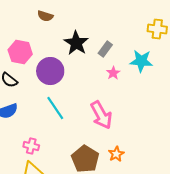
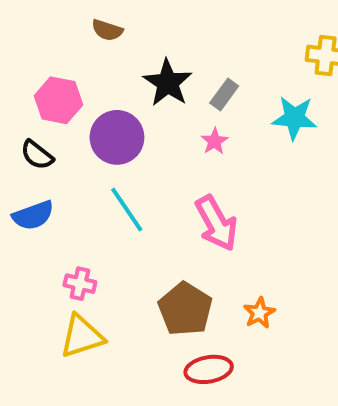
pink star: (113, 73) -> (214, 141), moved
orange star: (116, 154) -> (259, 313), moved

